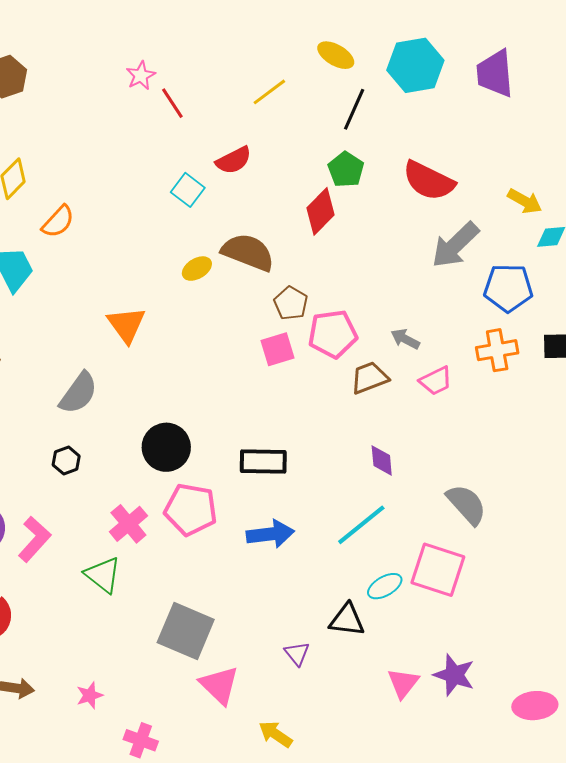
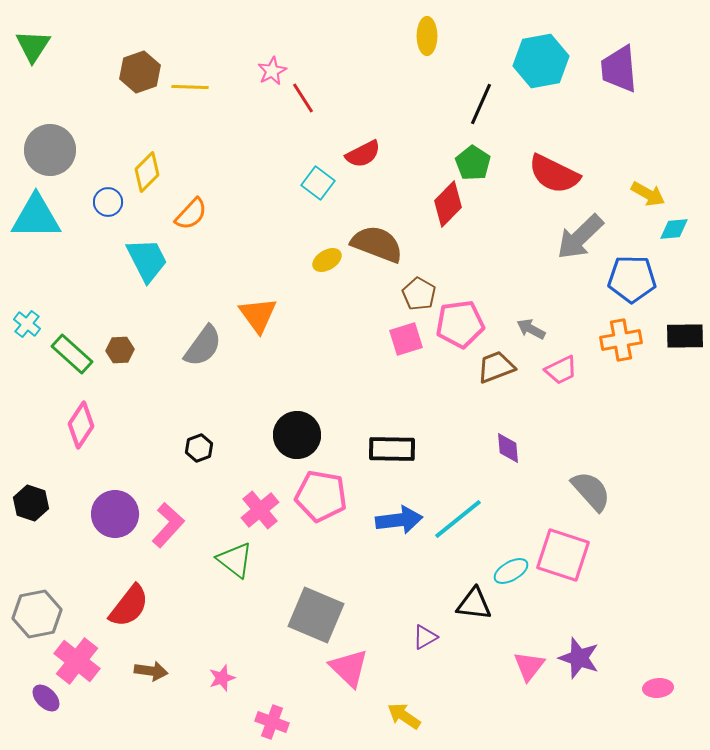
yellow ellipse: (336, 55) -> (427, 36), moved, turned 60
yellow line: (269, 92) -> (190, 87), moved, turned 39
gray semicircle: (78, 393) -> (203, 346), moved
cyan line: (361, 525) -> (458, 519), moved
purple triangle: (297, 654) -> (425, 637), turned 40
pink ellipse: (535, 706) -> (658, 688), size x0.7

